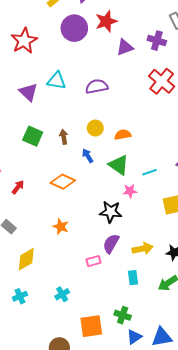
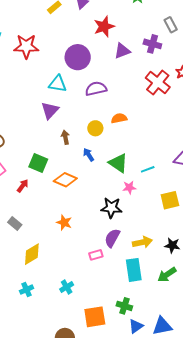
purple circle: (74, 28) -> (78, 57), moved
red star: (24, 41) -> (26, 46), turned 30
purple triangle: (28, 92) -> (50, 110), moved, turned 30
orange semicircle: (123, 135) -> (119, 118), moved
green square: (33, 136) -> (38, 163), moved
cyan rectangle: (133, 278) -> (134, 270), size x1.6

